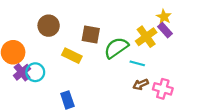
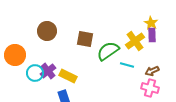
purple rectangle: (165, 30) -> (152, 35), turned 40
yellow rectangle: (72, 56) -> (68, 76), moved
purple cross: (22, 72) -> (48, 71), moved
brown arrow: (141, 84) -> (152, 71), moved

